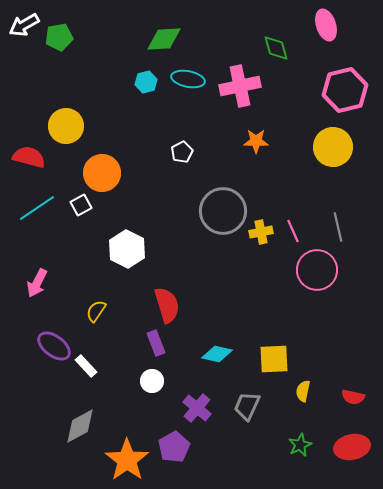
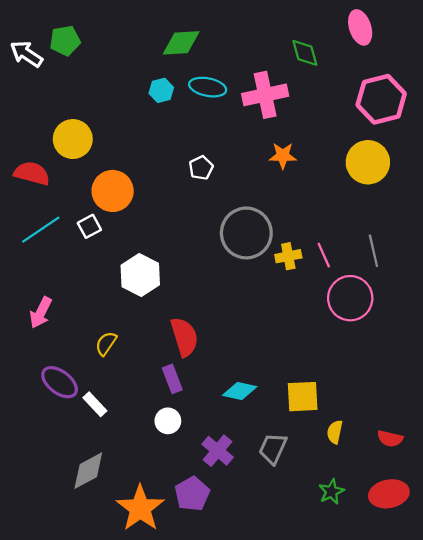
white arrow: (24, 25) -> (26, 54), moved, turned 64

